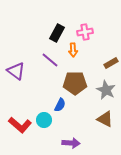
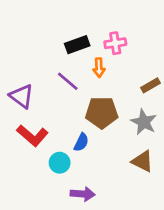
black rectangle: (57, 33) -> (77, 45), turned 42
red L-shape: (20, 125) -> (32, 136), moved
purple arrow: (71, 143) -> (83, 194), moved

